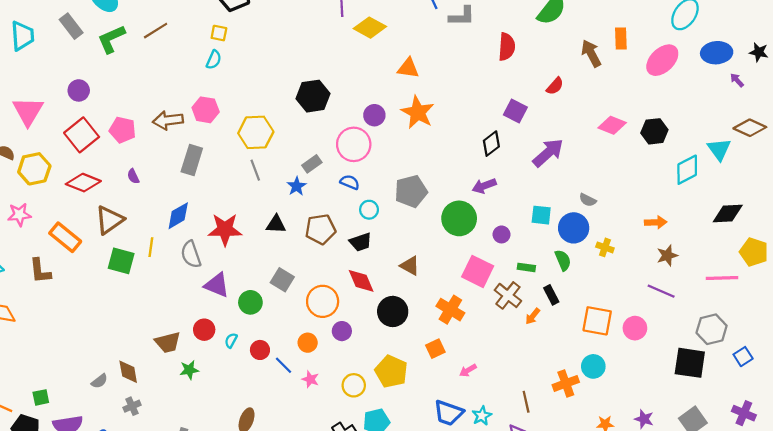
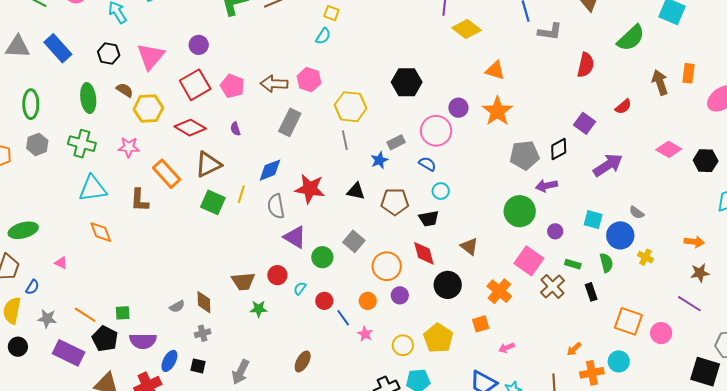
gray pentagon: (411, 191) -> (524, 155), moved
orange arrow: (533, 316) -> (574, 349), moved

